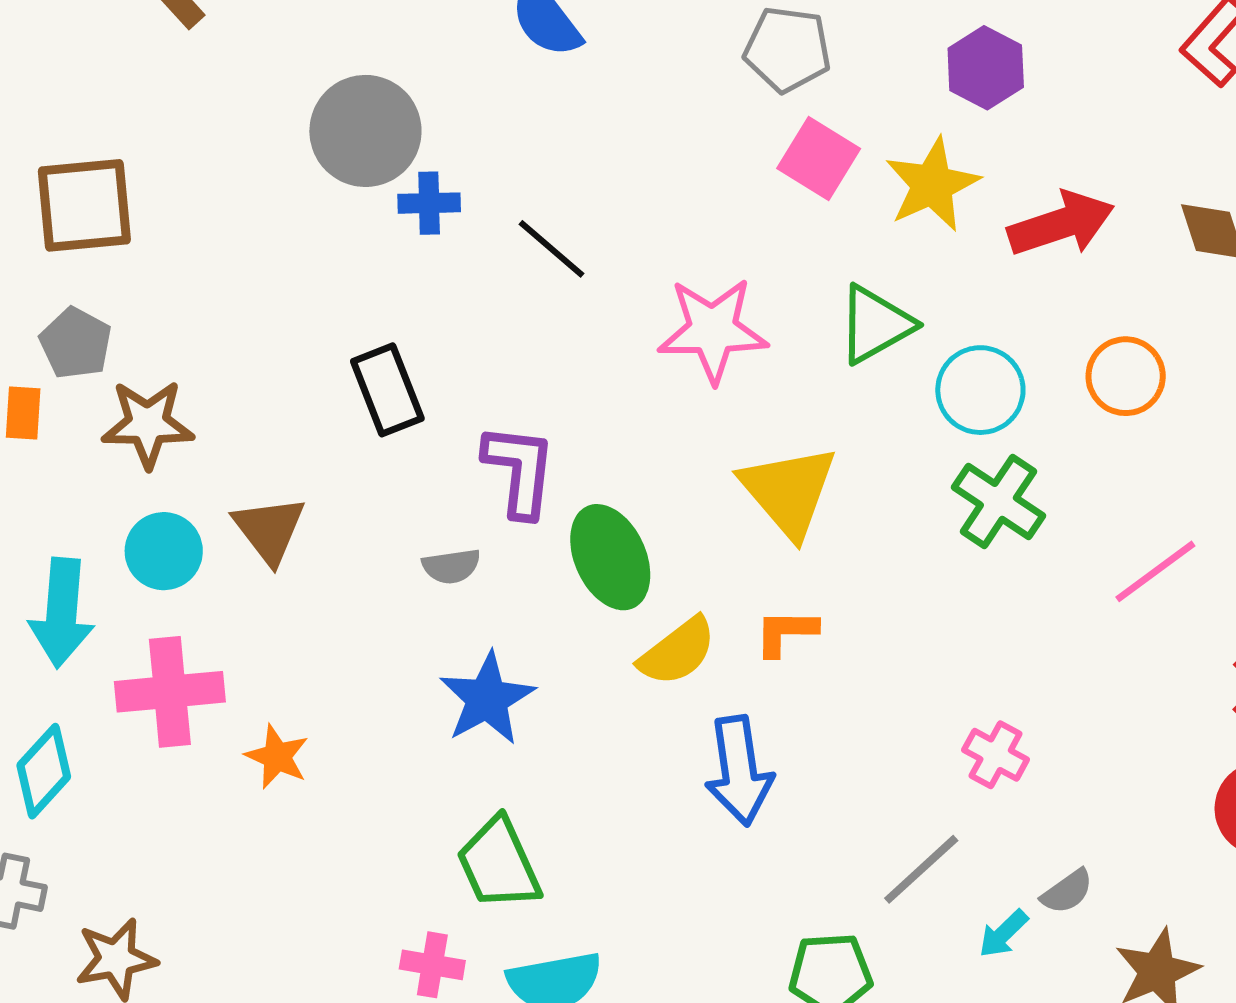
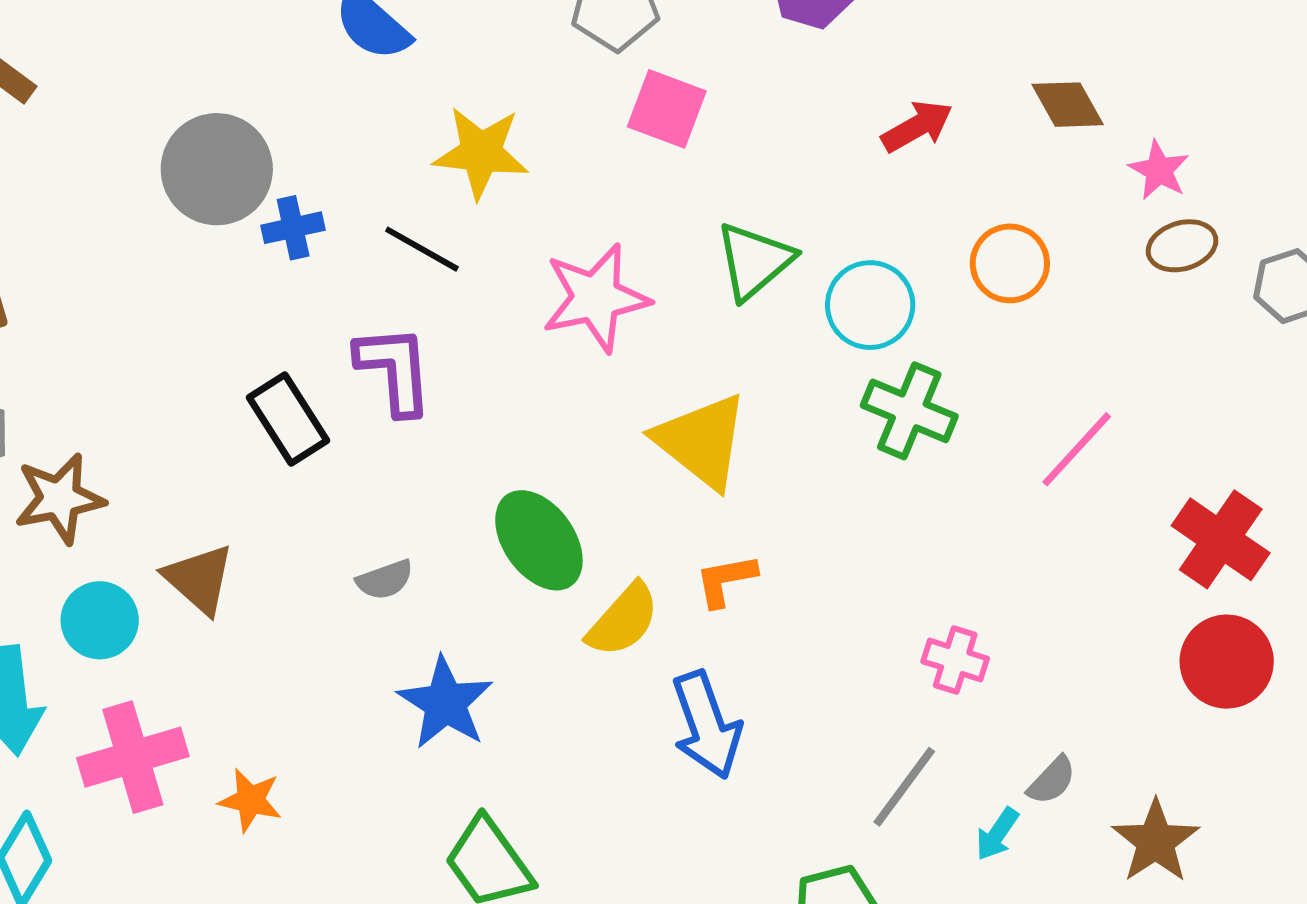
yellow star: (932, 185) -> (481, 153), moved, turned -30
red arrow: (1061, 224) -> (917, 126), size x0.7
purple L-shape: (519, 470) -> (394, 370), moved

